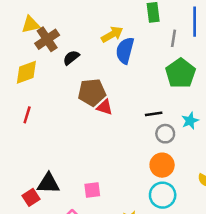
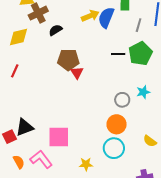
blue semicircle: (125, 50) -> (106, 18), moved
red triangle: (105, 107) -> (77, 73), turned 32
black line: (154, 114) -> (118, 54), moved
black triangle: (48, 183) -> (25, 127), turned -30
pink square: (92, 190) -> (59, 137), size x1.6

